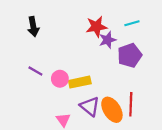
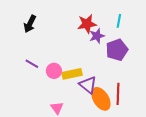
cyan line: (132, 23) -> (119, 21), turned -64
black arrow: (33, 27) -> (30, 24), turned 36
purple triangle: (90, 106) -> (88, 85), moved

